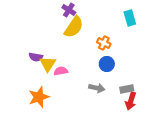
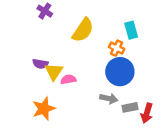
purple cross: (69, 10) -> (45, 11), moved
cyan rectangle: (130, 18) -> (131, 30), moved
blue circle: (107, 64) -> (120, 72), size x1.6
gray rectangle: (127, 89) -> (130, 107), moved

